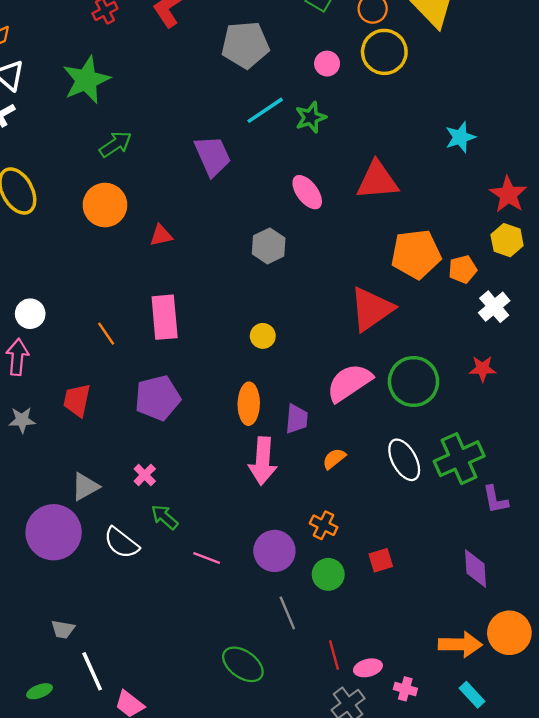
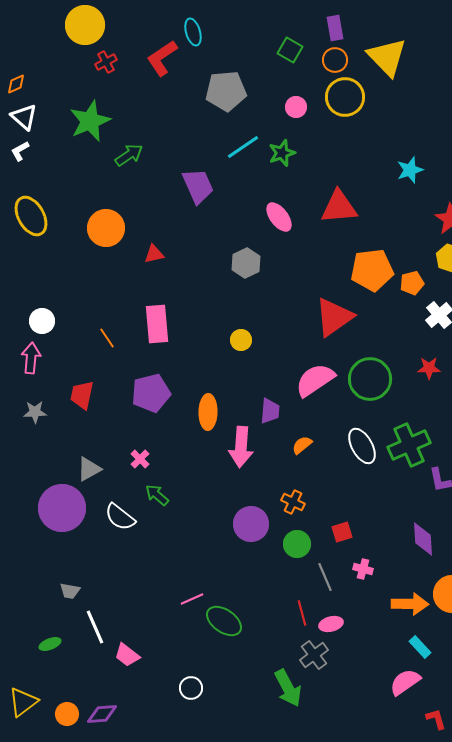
green arrow: (115, 144) -> (129, 155), moved
orange ellipse: (249, 404) -> (208, 412), moved
pink line: (207, 558) -> (192, 599), moved, turned -45
gray line: (287, 613) -> (325, 577), moved
pink cross: (405, 689) -> (363, 569), moved

